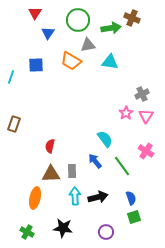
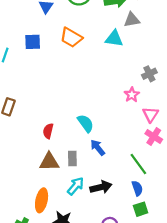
gray triangle: (88, 45) -> (132, 20), moved
pink triangle: (146, 116) -> (150, 115), moved
cyan semicircle: (105, 139) -> (86, 123), moved
green line: (122, 166) -> (138, 164), moved
cyan arrow: (75, 196) -> (76, 186), turned 42
orange ellipse: (35, 198) -> (42, 200), moved

